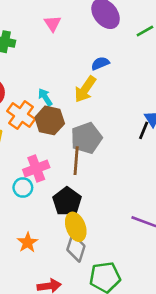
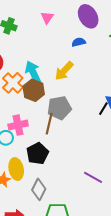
blue semicircle: (100, 63) -> (79, 42), moved
cyan arrow: (45, 97) -> (33, 72), size x1.6
yellow ellipse: (76, 227) -> (16, 169), moved

